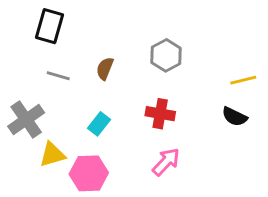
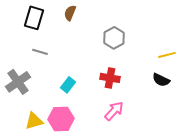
brown semicircle: (105, 68) -> (70, 13), moved
yellow triangle: (52, 154) -> (34, 121), moved

